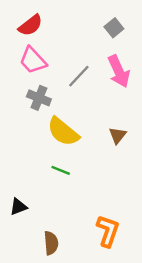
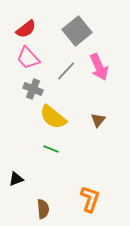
gray square: (114, 28) -> (77, 31), moved, size x1.8

